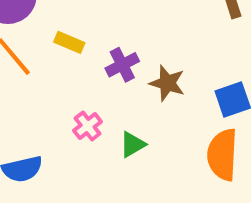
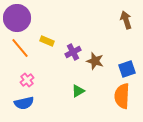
pink cross: (88, 126) -> (27, 80), moved

